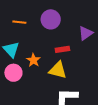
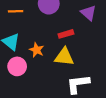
purple triangle: (86, 33) -> (88, 13), turned -35

